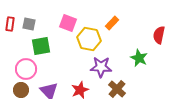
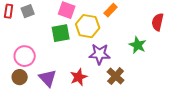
gray square: (29, 24) -> (28, 11), turned -32
green square: (41, 46) -> (61, 33), moved

